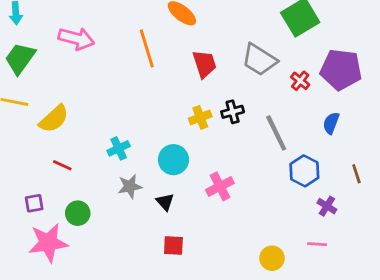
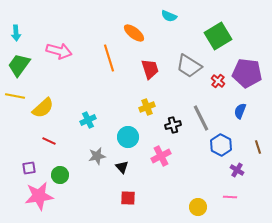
black cross: (233, 112) -> (173, 125), moved
cyan cross: (119, 148) -> (88, 120), moved

